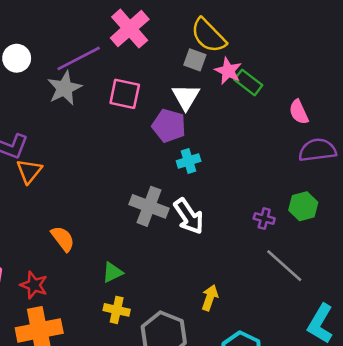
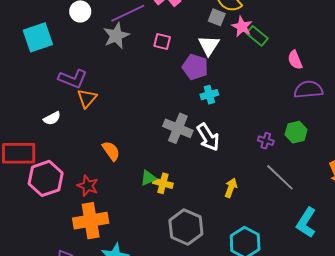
pink square: (125, 94) -> (162, 42), size x0.7
yellow arrow: (210, 298) -> (231, 188), moved
yellow cross: (117, 310) -> (163, 183), moved

